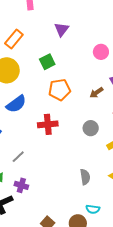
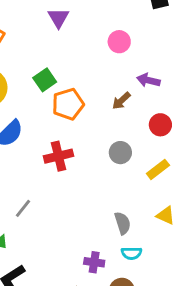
green square: (47, 62) -> (45, 80), moved
purple cross: (21, 185) -> (94, 262), moved
cyan semicircle: (93, 209) -> (132, 253), moved

